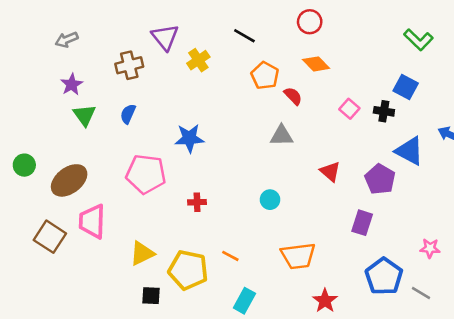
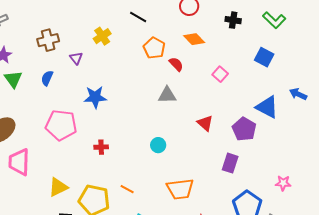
purple triangle: (165, 37) -> (76, 58), moved, size x0.6
black cross: (384, 111) -> (233, 20), moved

